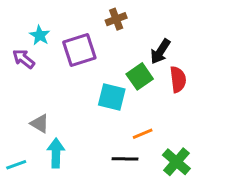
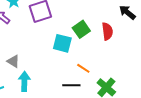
black arrow: (160, 51) -> (127, 12), moved, turned 96
orange line: (143, 134) -> (83, 68), turned 56

